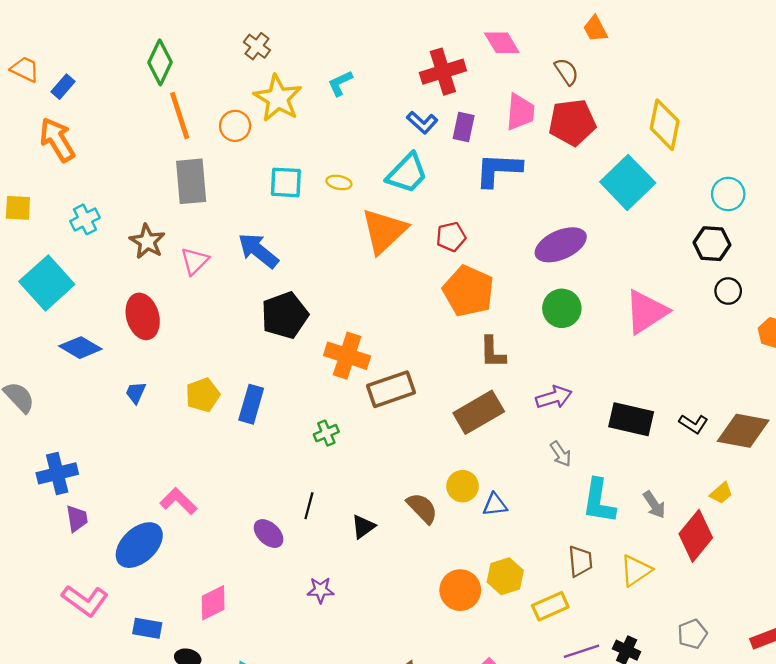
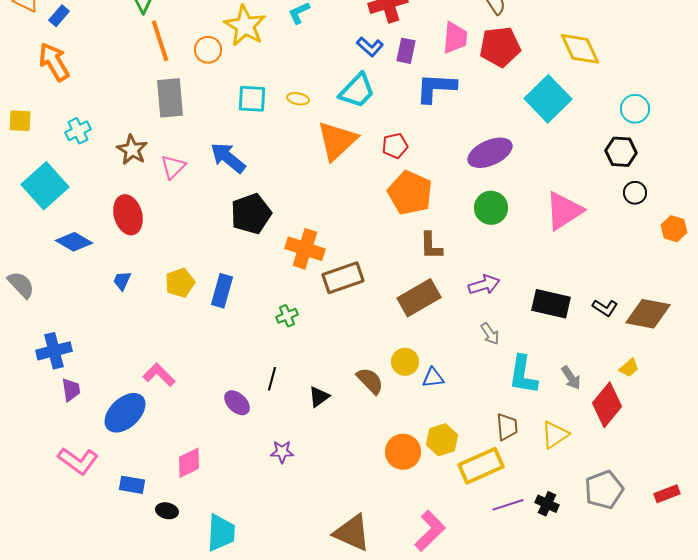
yellow diamond: (665, 125) -> (580, 49), turned -36
yellow rectangle: (550, 606) -> (481, 466), size x1.4
gray pentagon: (692, 634) -> (604, 490), size x1.5

